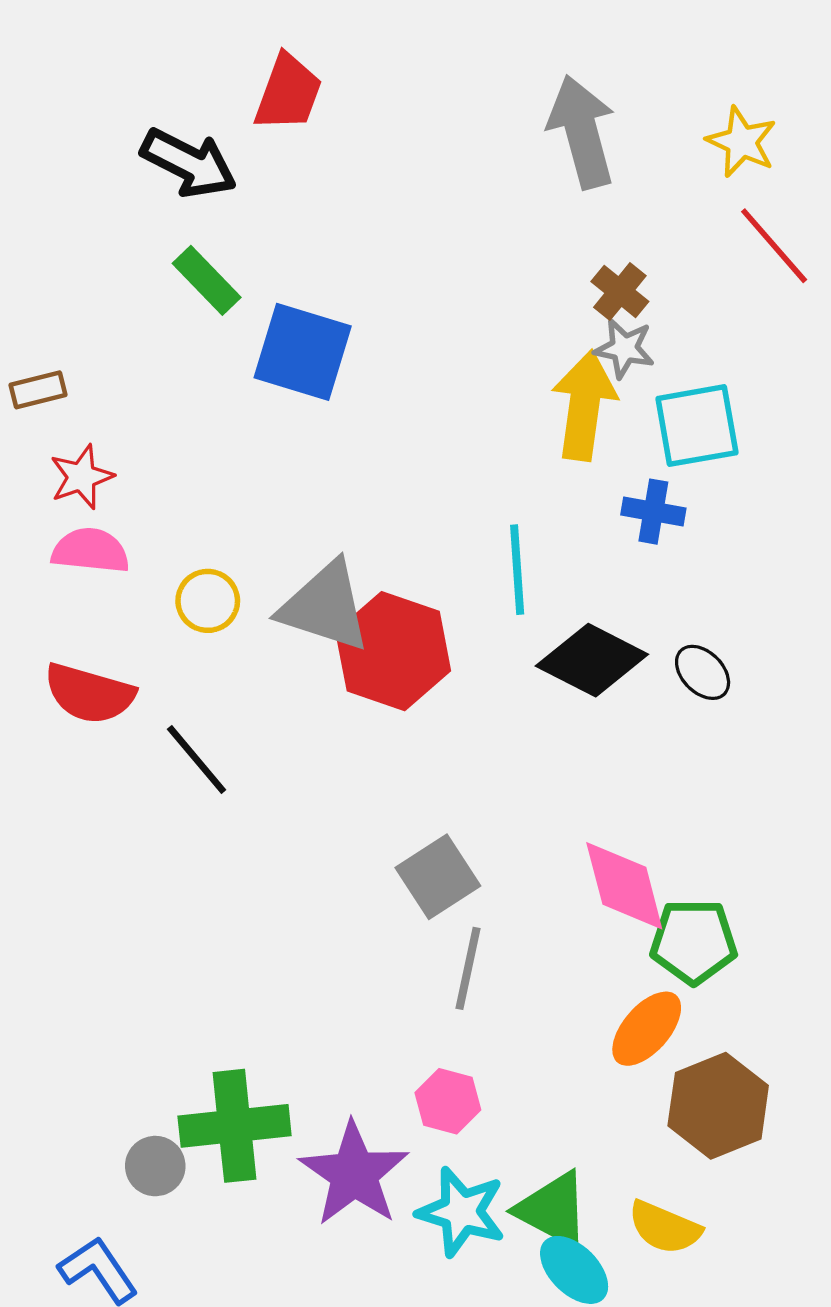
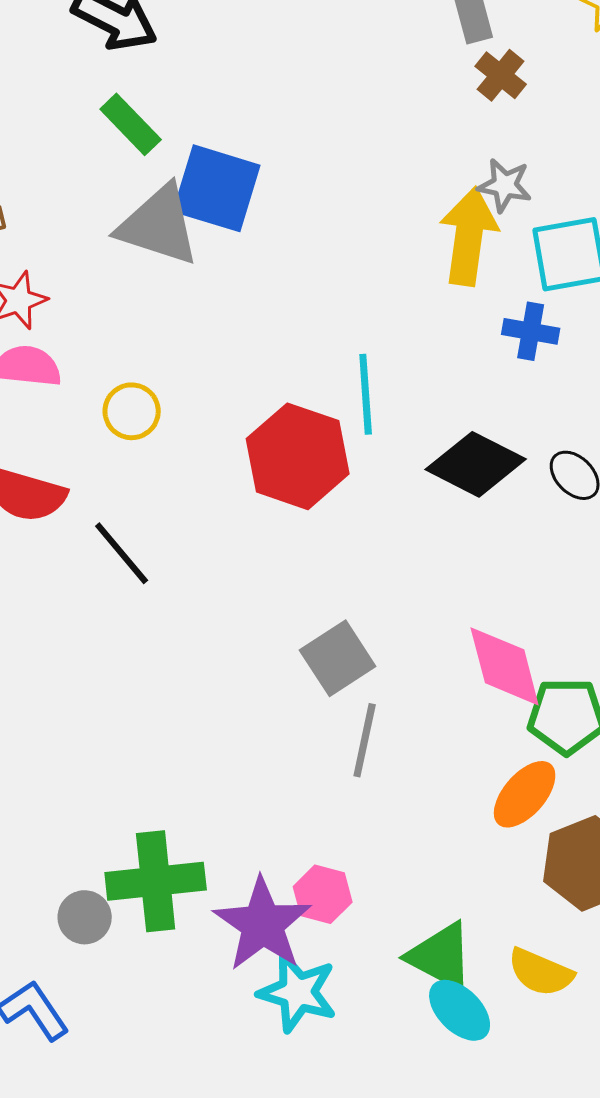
brown cross: (620, 292) -> (501, 75), moved
cyan line: (517, 570) -> (366, 394), moved
gray triangle: (325, 606) -> (159, 225), moved
pink hexagon: (448, 1101) -> (323, 894), moved
cyan star: (461, 1212) -> (298, 992), moved

